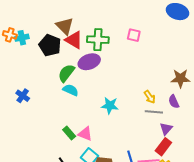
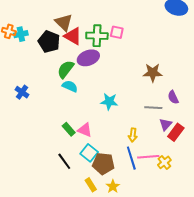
pink square: (134, 35) -> (117, 32), moved
brown star: (180, 78) -> (153, 73), moved
yellow arrow: (150, 97) -> (133, 135), moved, turned 40
red rectangle: (163, 147) -> (176, 132), moved

